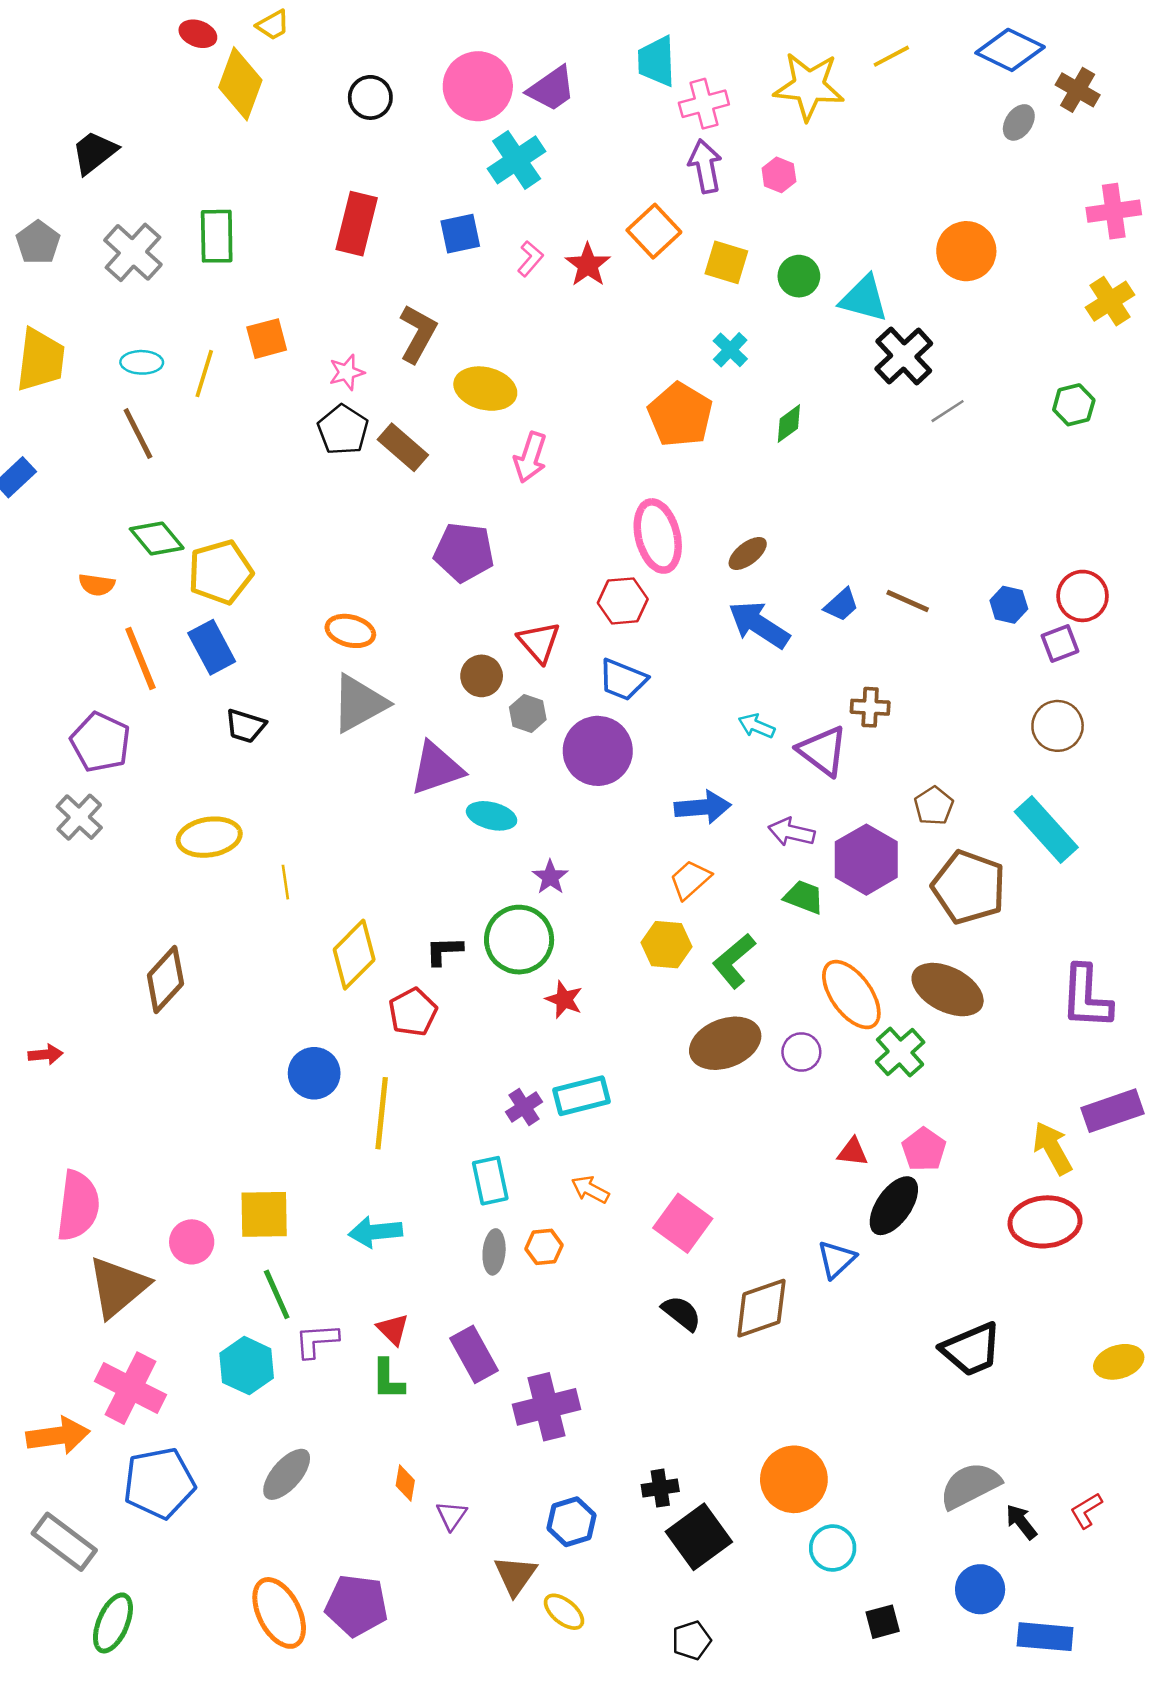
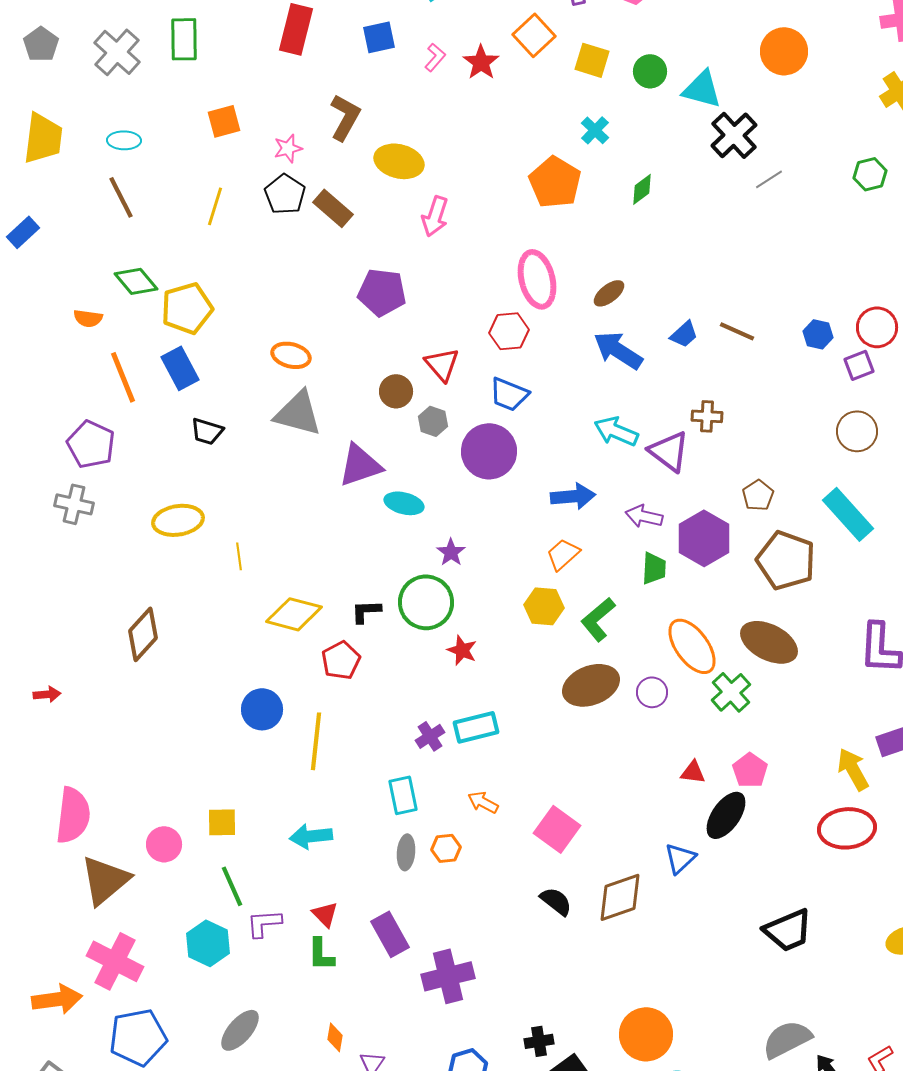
yellow line: (204, 374) -> (215, 206), moved
gray triangle: (359, 703) -> (298, 413), turned 44
cyan arrow: (756, 726) -> (616, 431), size x1.5
gray cross: (79, 817) -> (74, 504), turned -30
green trapezoid: (804, 897) -> (654, 568), turned 72
yellow diamond: (354, 955) -> (294, 614), turned 60
yellow square: (264, 1214) -> (222, 822), size x0.7

